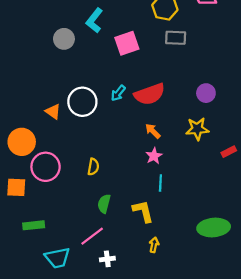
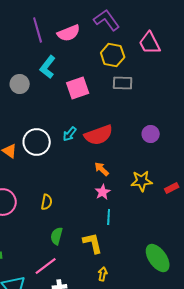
yellow star: (197, 129) -> (142, 181), moved
green ellipse: (214, 227) -> (158, 258), turned 60

